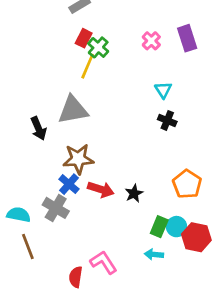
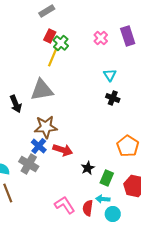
black star: (134, 193) -> (88, 168), moved
cyan circle: (176, 227) -> (113, 214), moved
red semicircle: (76, 277) -> (88, 208), moved

